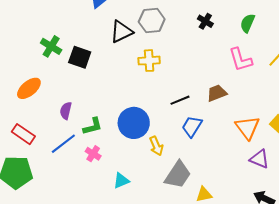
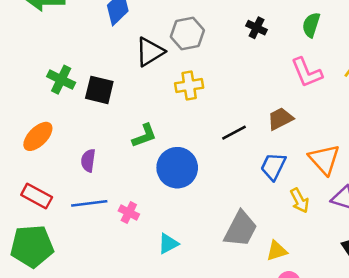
green L-shape: (93, 126) -> (144, 136), moved
blue trapezoid: (192, 126) -> (273, 166), moved
blue line: (63, 144) -> (89, 203), turned 36
yellow arrow: (156, 146) -> (300, 200), moved

